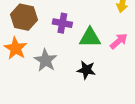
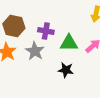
gray star: (46, 60) -> (35, 51), moved

